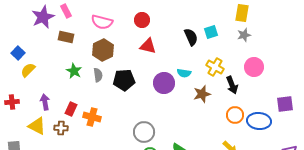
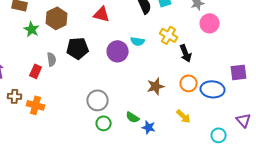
pink circle: (254, 67) -> (210, 23), moved
green star: (74, 71) -> (32, 29), moved
gray semicircle: (98, 75) -> (52, 59), moved
brown star: (202, 94) -> (156, 86), moved
red rectangle: (71, 109) -> (36, 71), moved
orange cross: (92, 117) -> (36, 105), moved

